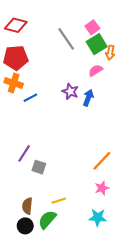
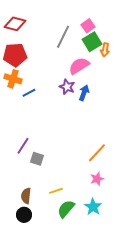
gray line: (66, 39) -> (63, 37), turned 60
pink semicircle: (96, 70) -> (79, 66), moved, size x1.5
cyan star: (98, 217) -> (93, 207), turned 30
green semicircle: (47, 220) -> (66, 209), moved

